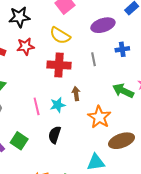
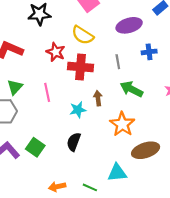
red star: (25, 46) -> (56, 52), moved, turned 30
green arrow: (123, 91) -> (132, 89), moved
pink line: (37, 106) -> (47, 92), moved

